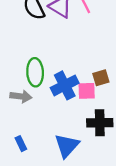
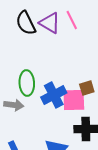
pink square: (87, 91) -> (74, 100), size x1.4

